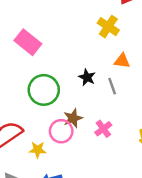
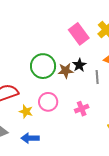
pink rectangle: (28, 42) -> (79, 34), moved
brown star: (73, 118) -> (66, 71), moved

